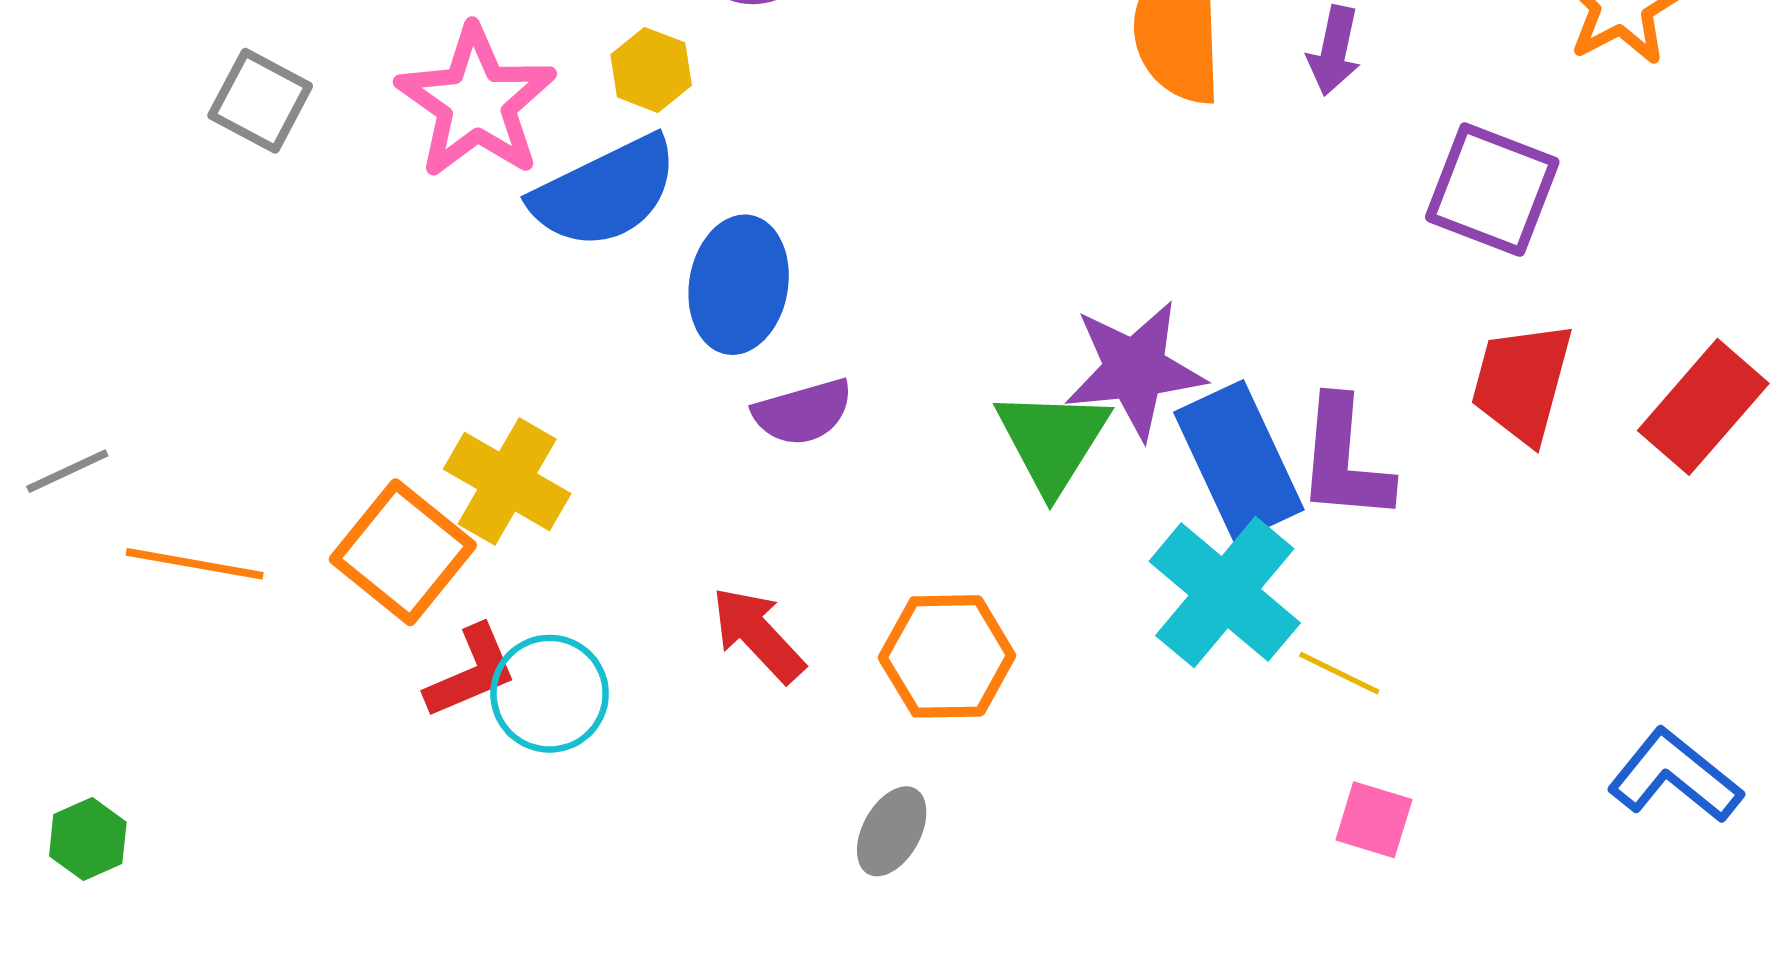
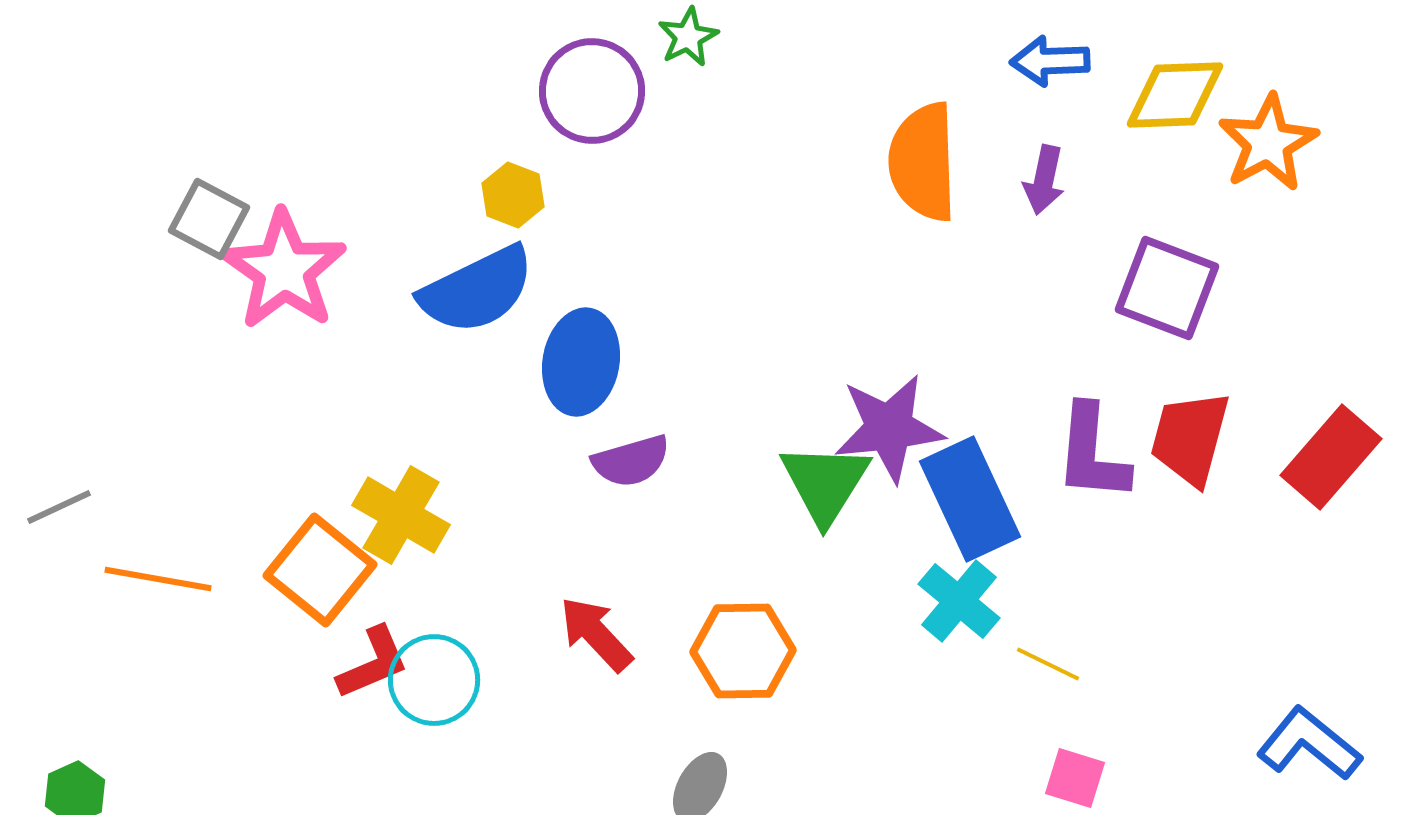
pink star: (476, 102) -> (284, 270), moved
purple L-shape: (1344, 460) -> (1092, 453), moved
cyan cross: (1225, 592) -> (959, 601), size x0.7

